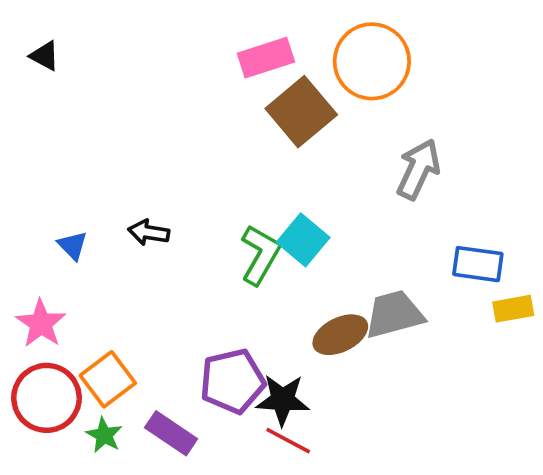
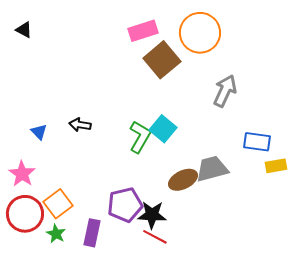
purple rectangle: (171, 433) -> (92, 233), turned 68

